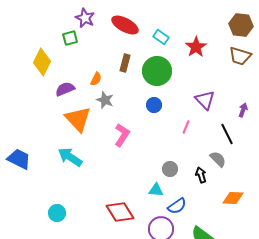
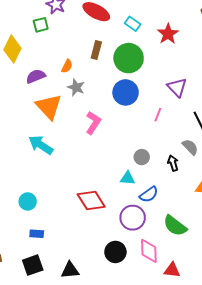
blue circle: (154, 105) -> (126, 92), size x1.6

